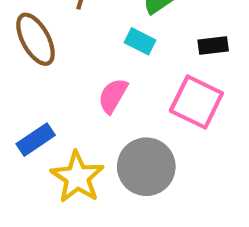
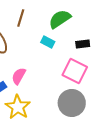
pink semicircle: (113, 96) -> (19, 76), moved
gray circle: (146, 167) -> (72, 103), moved

